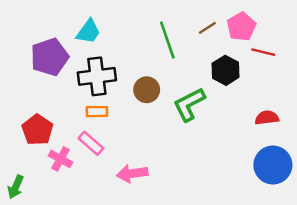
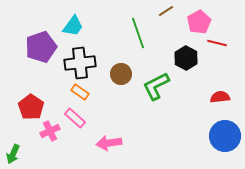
brown line: (207, 28) -> (166, 11), moved
orange rectangle: (97, 112) -> (80, 92), turned 36
pink cross: (61, 159) -> (50, 131), turned 36

